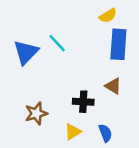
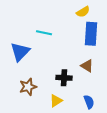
cyan line: (57, 43) -> (44, 33), turned -35
blue triangle: (26, 52) -> (20, 52), moved
blue semicircle: (105, 133) -> (89, 102), moved

